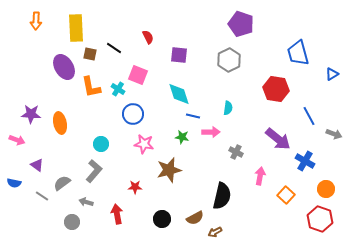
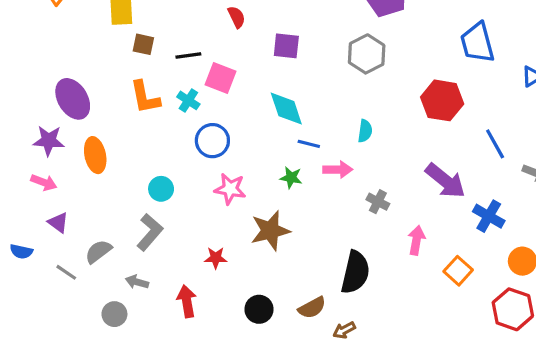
black line: (114, 48) -> (188, 56), moved, turned -42
purple ellipse: (64, 67) -> (73, 99), moved
pink arrow: (17, 140) -> (44, 182), moved

